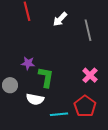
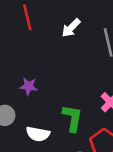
green L-shape: (46, 77) -> (72, 118), moved

